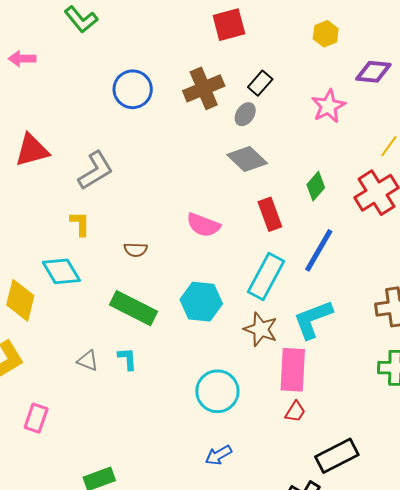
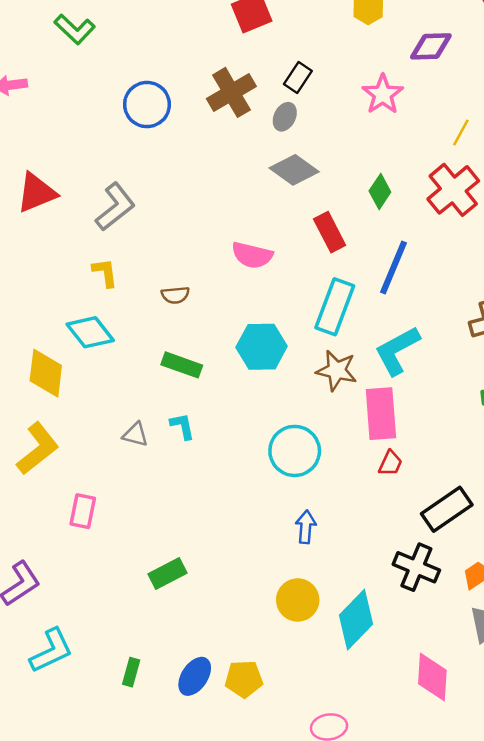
green rectangle: (133, 308) -> (182, 365), size x0.7
blue arrow: (218, 455) -> (306, 527), turned 132

